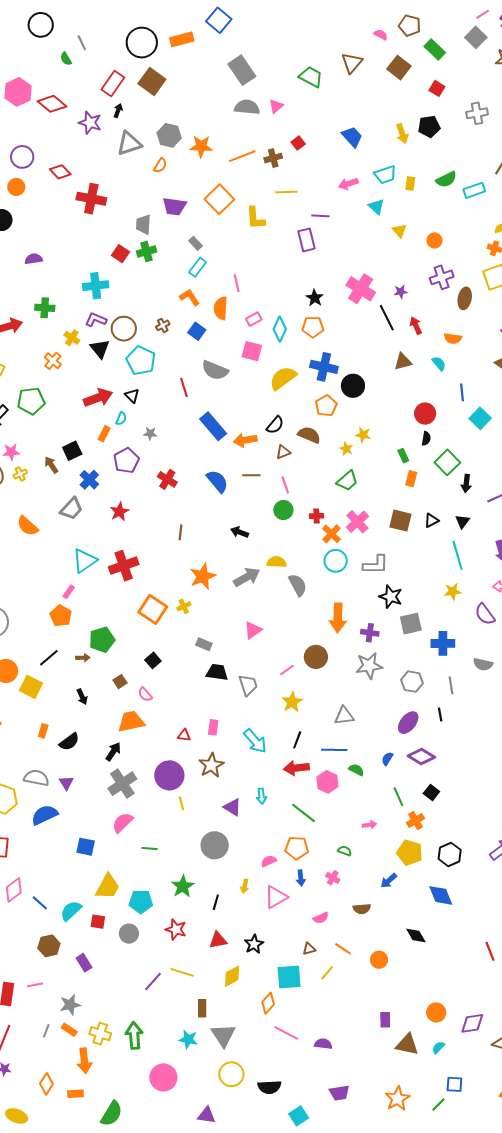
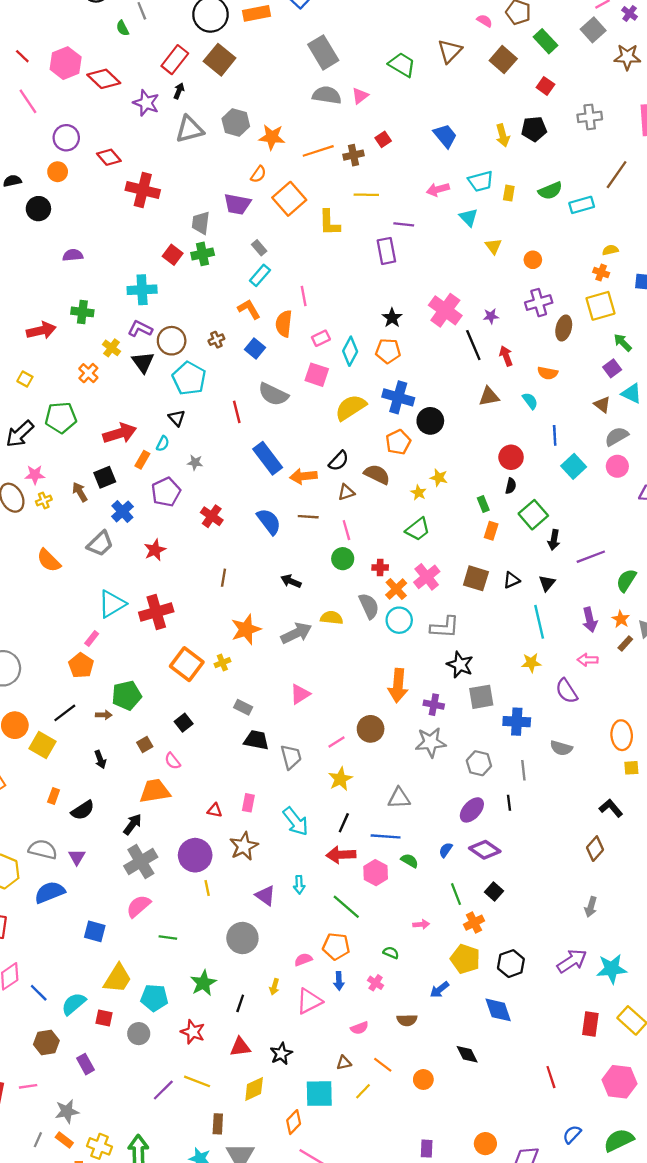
orange semicircle: (160, 165) -> (258, 174), moved
red arrow: (98, 398) -> (120, 433), moved
gray semicircle: (298, 585) -> (369, 606), moved

